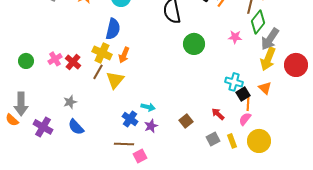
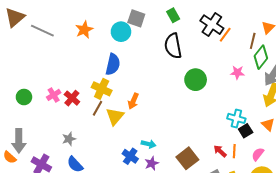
orange arrow: (124, 55) -> (133, 101), moved
orange line: (248, 104) -> (234, 151), moved
pink semicircle: (245, 119) -> (258, 154), moved
brown square: (186, 121) -> (187, 158), size x1.5

